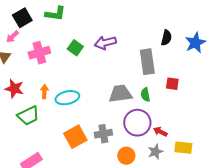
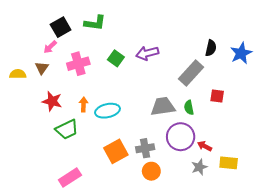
gray rectangle: (147, 62) -> (191, 73), turned 50
orange circle: (126, 156) -> (151, 171), moved

